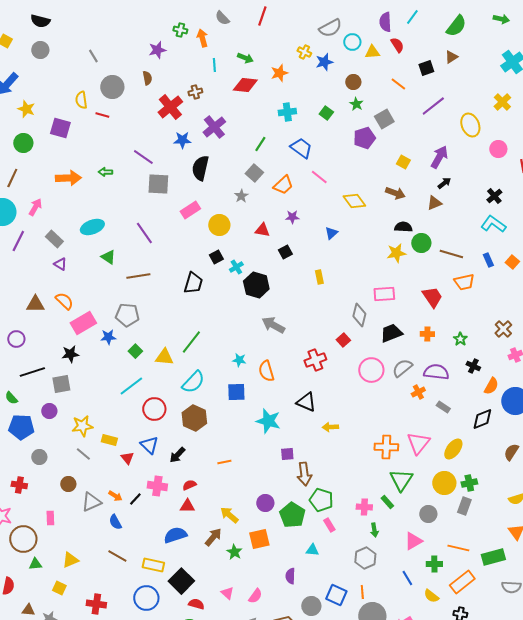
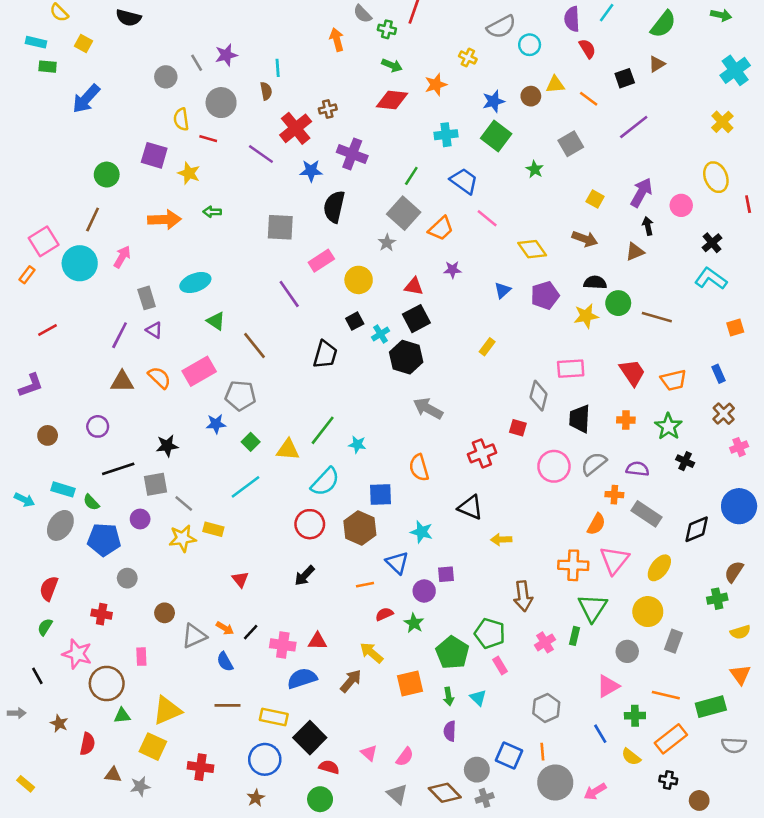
green cross: (180, 30) -> (387, 29), moved
gray circle: (40, 50) -> (166, 77), moved
purple star: (157, 50) -> (226, 55), moved
yellow triangle: (372, 52) -> (555, 85), moved
blue star: (324, 62) -> (494, 101), moved
cyan line: (214, 65) -> (278, 68), moved
green star: (356, 104) -> (535, 169), moved
yellow star: (26, 109) -> (189, 173), moved
green square: (326, 113) -> (496, 136), size x1.6
yellow ellipse: (470, 125) -> (716, 177), moved
purple cross: (214, 127) -> (352, 154), turned -30
purple pentagon: (364, 138) -> (545, 295), moved
pink circle: (498, 149) -> (681, 205), moved
purple line: (143, 157) -> (261, 154), moved
gray square: (254, 173) -> (404, 213), size x1.4
black arrow: (444, 183) -> (648, 226), turned -64
purple line: (144, 233) -> (289, 294), moved
gray rectangle: (54, 239) -> (147, 298), turned 30
purple line: (18, 241) -> (120, 335), moved
black square: (285, 252) -> (416, 319), moved, size x1.5
blue rectangle: (488, 260) -> (718, 374), moved
orange square: (512, 262) -> (735, 327), turned 32
brown line: (138, 276) -> (254, 345), turned 60
yellow rectangle: (319, 277) -> (487, 347), turned 48
orange trapezoid: (464, 282) -> (673, 380), moved
pink rectangle: (83, 323) -> (199, 371), moved
black trapezoid: (391, 333) -> (580, 419), turned -65
green star: (460, 339) -> (668, 426), size x1.5
red square: (343, 340) -> (518, 428), turned -32
cyan star: (239, 360) -> (357, 444), moved
purple semicircle: (436, 372) -> (638, 469), size x0.7
orange semicircle: (491, 386) -> (596, 524), moved
orange cross: (418, 392) -> (614, 495), turned 32
gray rectangle: (443, 407) -> (647, 514), size x1.6
red circle: (154, 409) -> (310, 524), moved
brown hexagon: (194, 418) -> (360, 528), moved
cyan star: (268, 421) -> (422, 532), size x0.7
yellow rectangle: (109, 440) -> (213, 529), moved
blue triangle: (149, 445) -> (397, 563), moved
gray line: (83, 454) -> (184, 504), moved
brown arrow: (304, 474) -> (523, 596), moved
green cross: (469, 483) -> (717, 599), moved
red semicircle: (189, 485) -> (384, 614), moved
pink cross: (157, 486) -> (283, 645), moved
green rectangle: (387, 502) -> (575, 636), turned 56
purple circle: (265, 503) -> (424, 591), moved
pink cross: (364, 507) -> (545, 642), turned -35
green arrow: (374, 530) -> (449, 696), moved
cyan triangle: (312, 550) -> (478, 698), turned 40
green star: (234, 552) -> (414, 623), moved
brown line: (117, 556) -> (227, 705), turned -30
yellow triangle: (70, 560) -> (167, 711), size x1.4
yellow square: (59, 588) -> (153, 747), size x1.5

